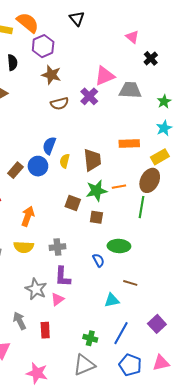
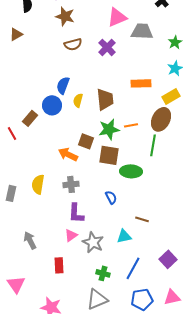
purple cross: (89, 96) -> (107, 47), moved
brown rectangle: (15, 170) -> (30, 118), moved
orange arrow: (28, 216) -> (68, 154), moved, turned -84
brown square: (96, 217) -> (109, 155), size x1.5
green ellipse: (119, 246) -> (131, 171), moved
yellow semicircle: (24, 247) -> (38, 184), turned 96
gray star: (36, 289) -> (93, 242), moved
gray arrow: (20, 321) -> (30, 240), moved
blue pentagon: (130, 365) -> (142, 299), turned -30

